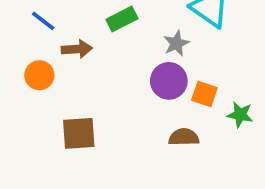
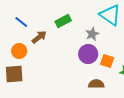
brown arrow: (77, 49) -> (39, 37), turned -35
brown square: (79, 133) -> (14, 74), moved

